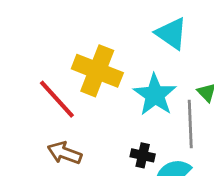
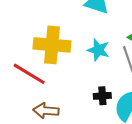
cyan star: (155, 95) -> (98, 50), size x0.7

